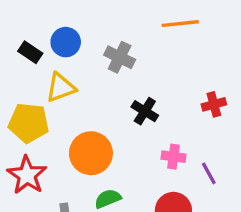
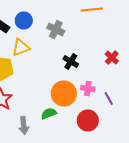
red cross: (214, 104) -> (112, 58), turned -32
orange circle: (91, 153) -> (64, 94), moved

